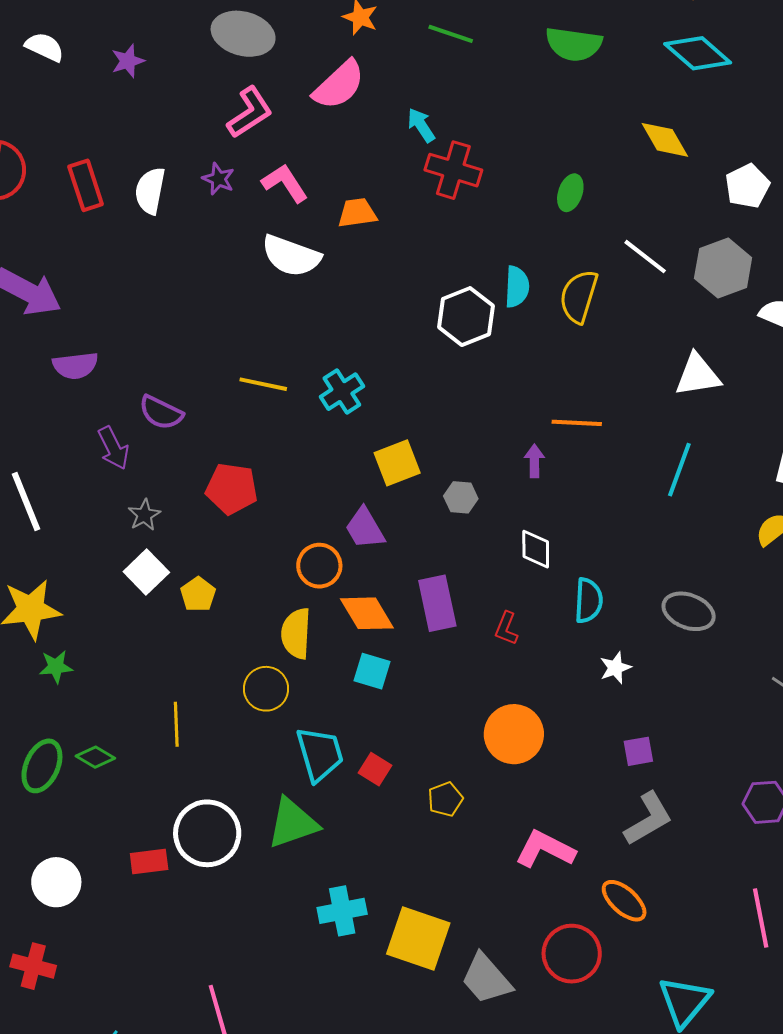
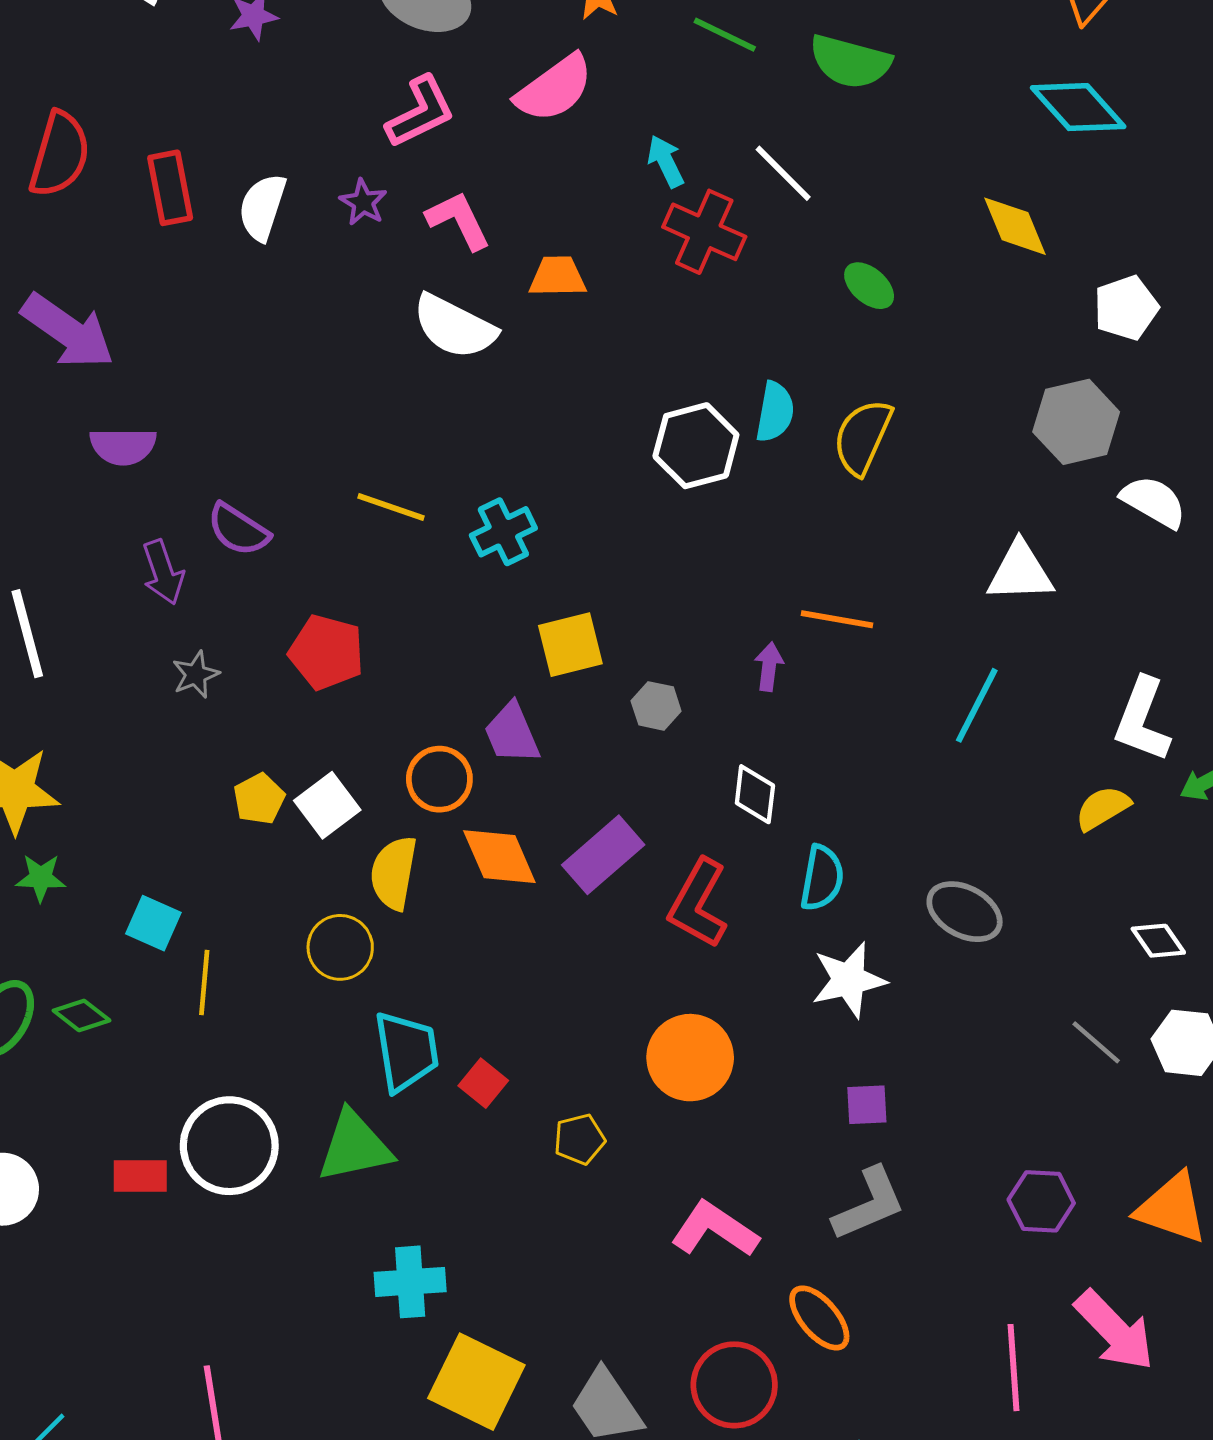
green semicircle: (574, 44) -> (850, 62), moved
green ellipse: (570, 193) -> (869, 286), turned -75
white line: (645, 257) -> (783, 173), moved
white square: (146, 572) -> (327, 805), moved
purple rectangle: (437, 603) -> (603, 855), turned 54
red L-shape: (506, 628) -> (698, 903), size x1.8
white star: (615, 668) -> (849, 980), size x1.6
cyan square: (372, 671) -> (153, 923), moved
yellow square: (418, 938) -> (476, 1382), moved

